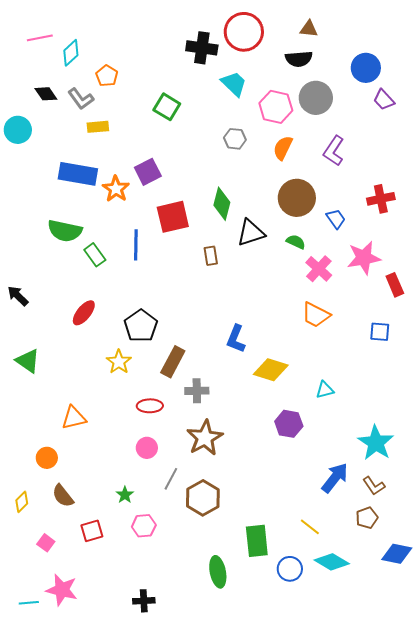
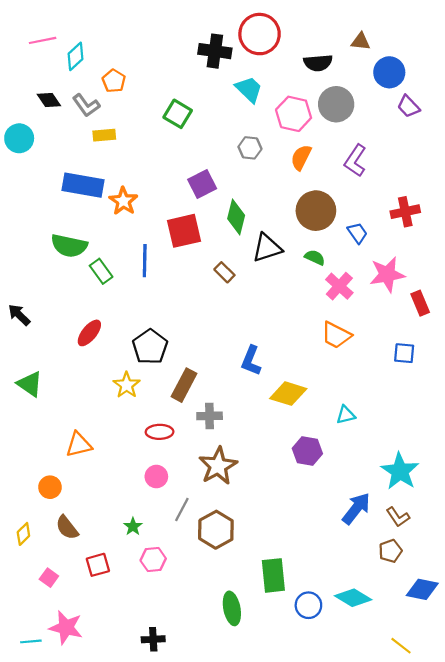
brown triangle: (309, 29) -> (361, 41), moved
purple square: (148, 172) -> (202, 184), moved
brown rectangle: (211, 256) -> (224, 272), turned -36
yellow line: (310, 527) -> (401, 646), moved

